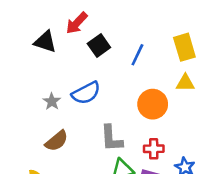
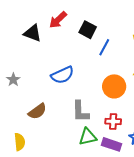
black square: (99, 45) -> (88, 30), moved, turned -30
gray star: (52, 101) -> (13, 80), moved

